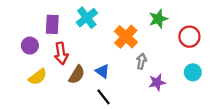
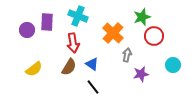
cyan cross: (87, 18) -> (78, 16), turned -30
red circle: (189, 37) -> (154, 36), moved
purple circle: (30, 46) -> (27, 30), moved
red arrow: (61, 53) -> (73, 43), moved

